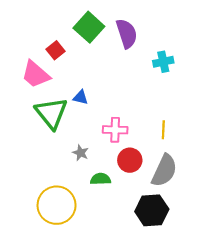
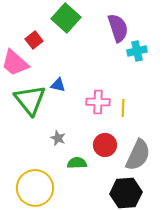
purple semicircle: (127, 33) -> (118, 28), moved
pink cross: (115, 130) -> (98, 102), moved
yellow line: (163, 130) -> (123, 108), moved

